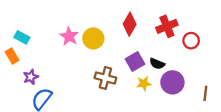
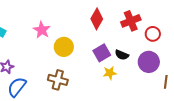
yellow circle: (93, 38) -> (64, 47), moved
brown cross: (105, 78) -> (58, 80), moved
purple circle: (172, 82) -> (149, 62), moved

